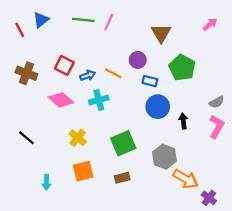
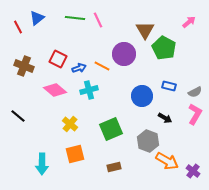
pink line: (109, 22) -> (98, 20), turned -49
purple circle: (138, 60) -> (124, 54), size x1.5
green pentagon: (182, 68) -> (164, 48), moved
blue rectangle: (150, 81) -> (169, 86), moved
black arrow: (183, 121) -> (165, 118), moved, turned 128
black line: (26, 138) -> (18, 116), moved
brown rectangle: (122, 178) -> (114, 167), moved
cyan arrow: (46, 182) -> (42, 164), size x1.5
purple cross: (209, 198) -> (193, 171), moved

